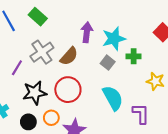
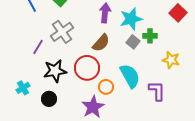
brown semicircle: (69, 56) -> (101, 43), moved
gray square: (108, 63) -> (133, 42), moved
orange circle: (51, 118) -> (106, 87), moved

